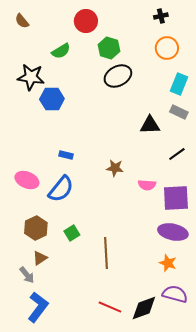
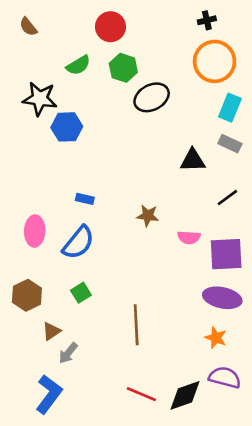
green hexagon: (109, 48) -> (123, 68), moved
orange circle: (167, 48) -> (215, 61), size x1.4
pink ellipse: (27, 180) -> (35, 231), turned 70
brown hexagon: (36, 228) -> (27, 295), moved
green square: (72, 233) -> (81, 293), moved
gray arrow: (27, 275) -> (68, 353), moved, turned 78

